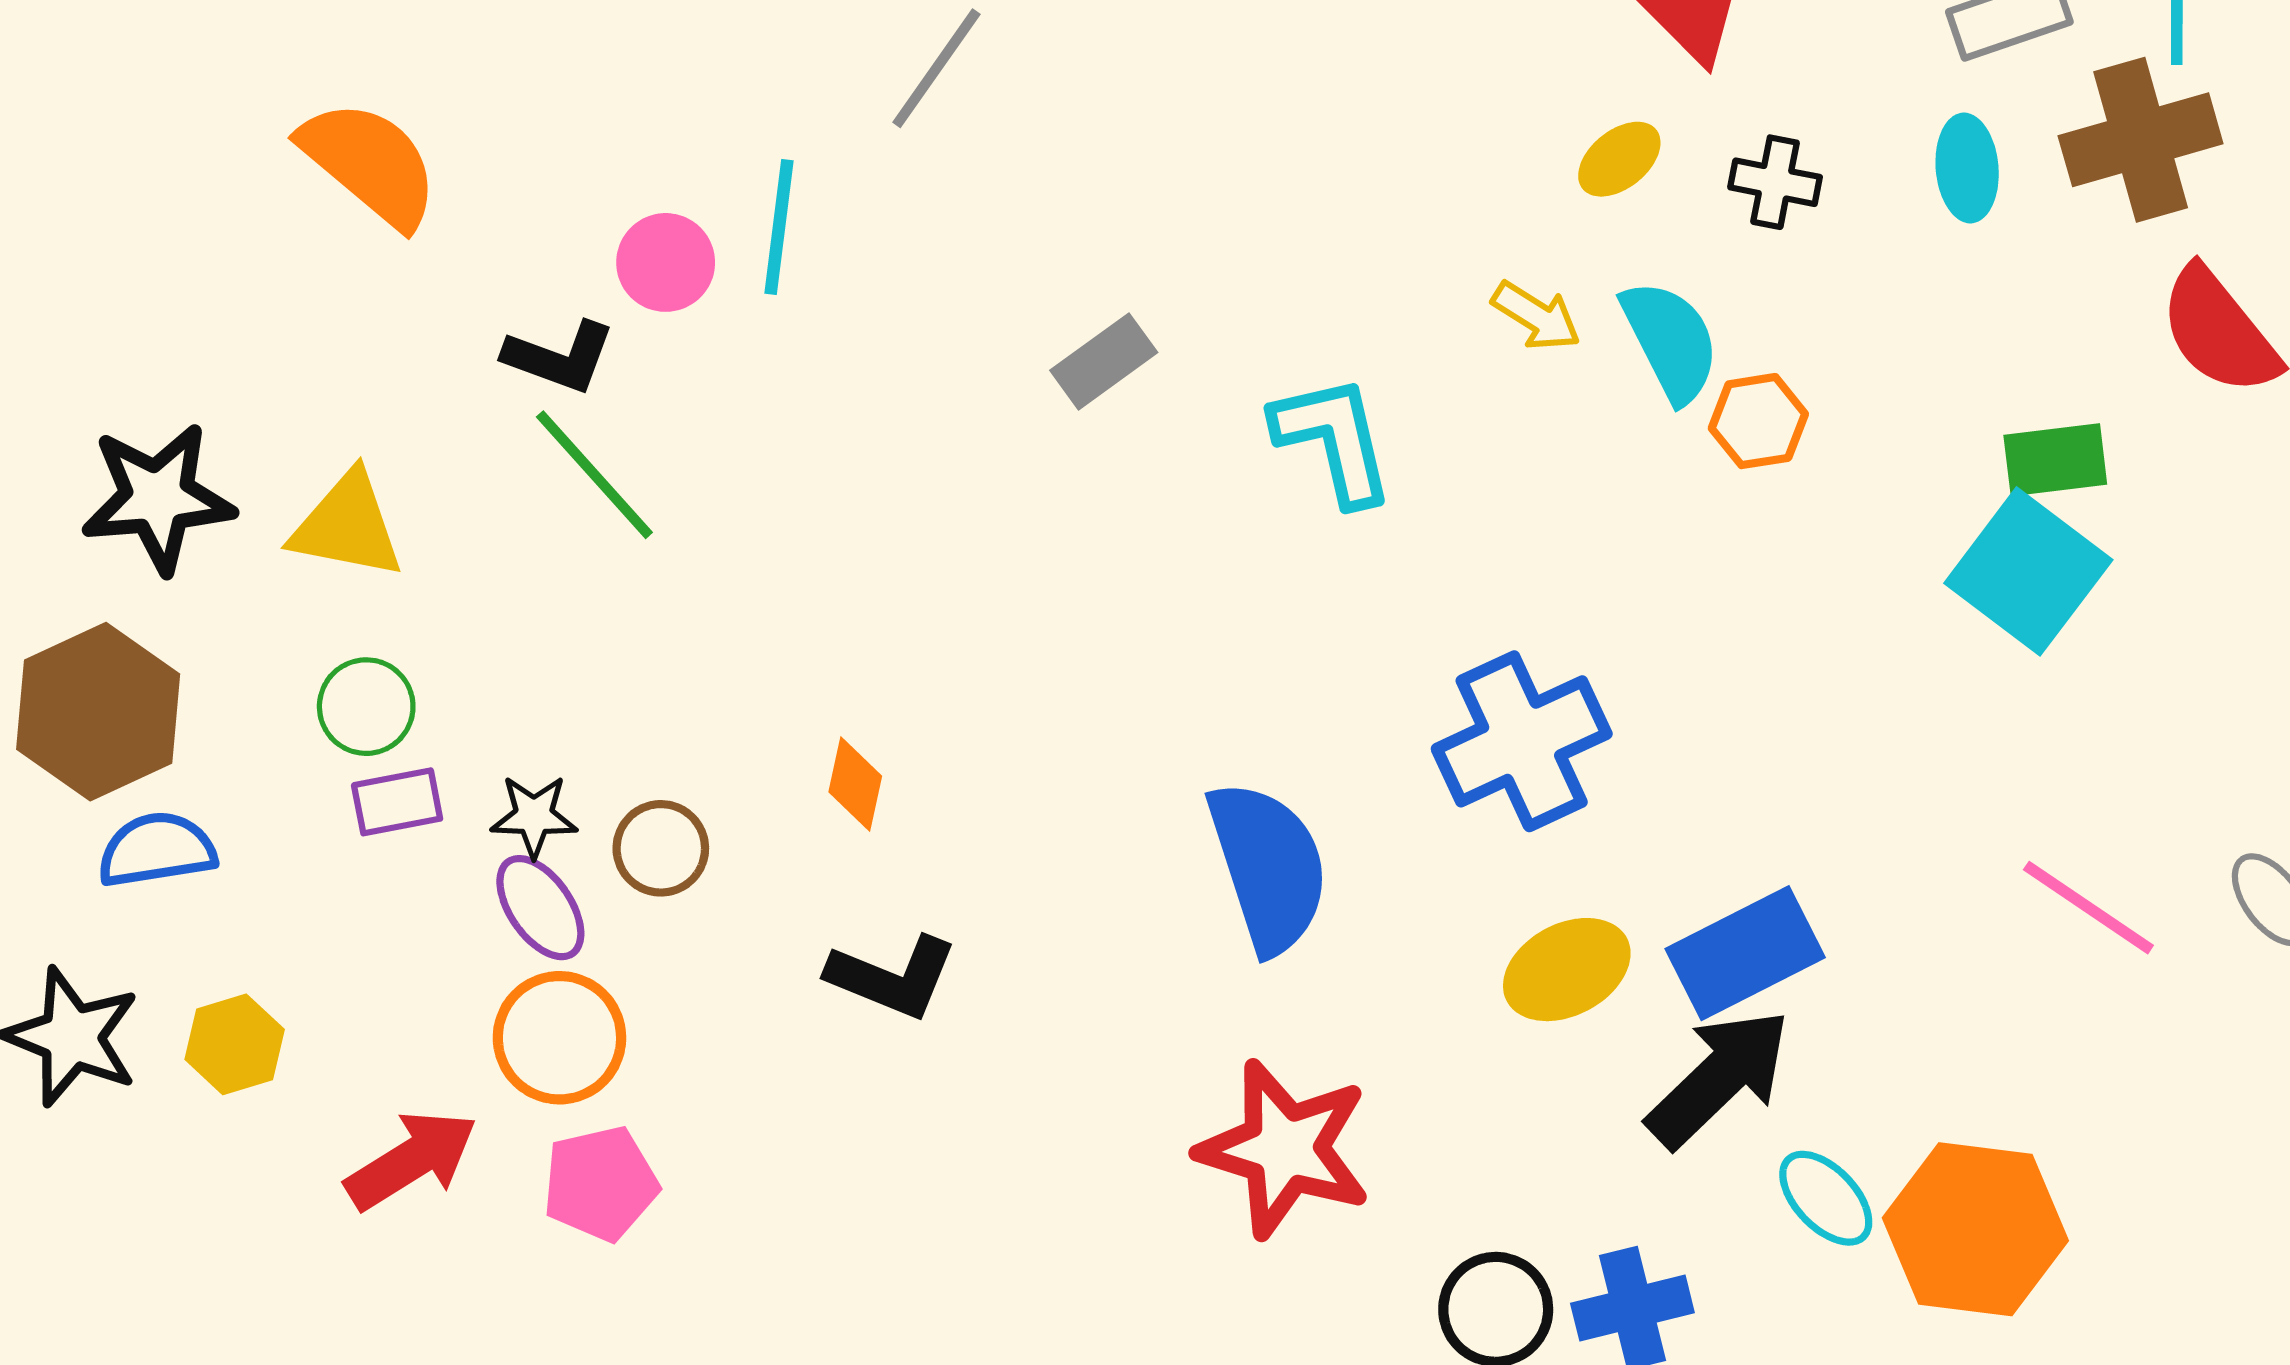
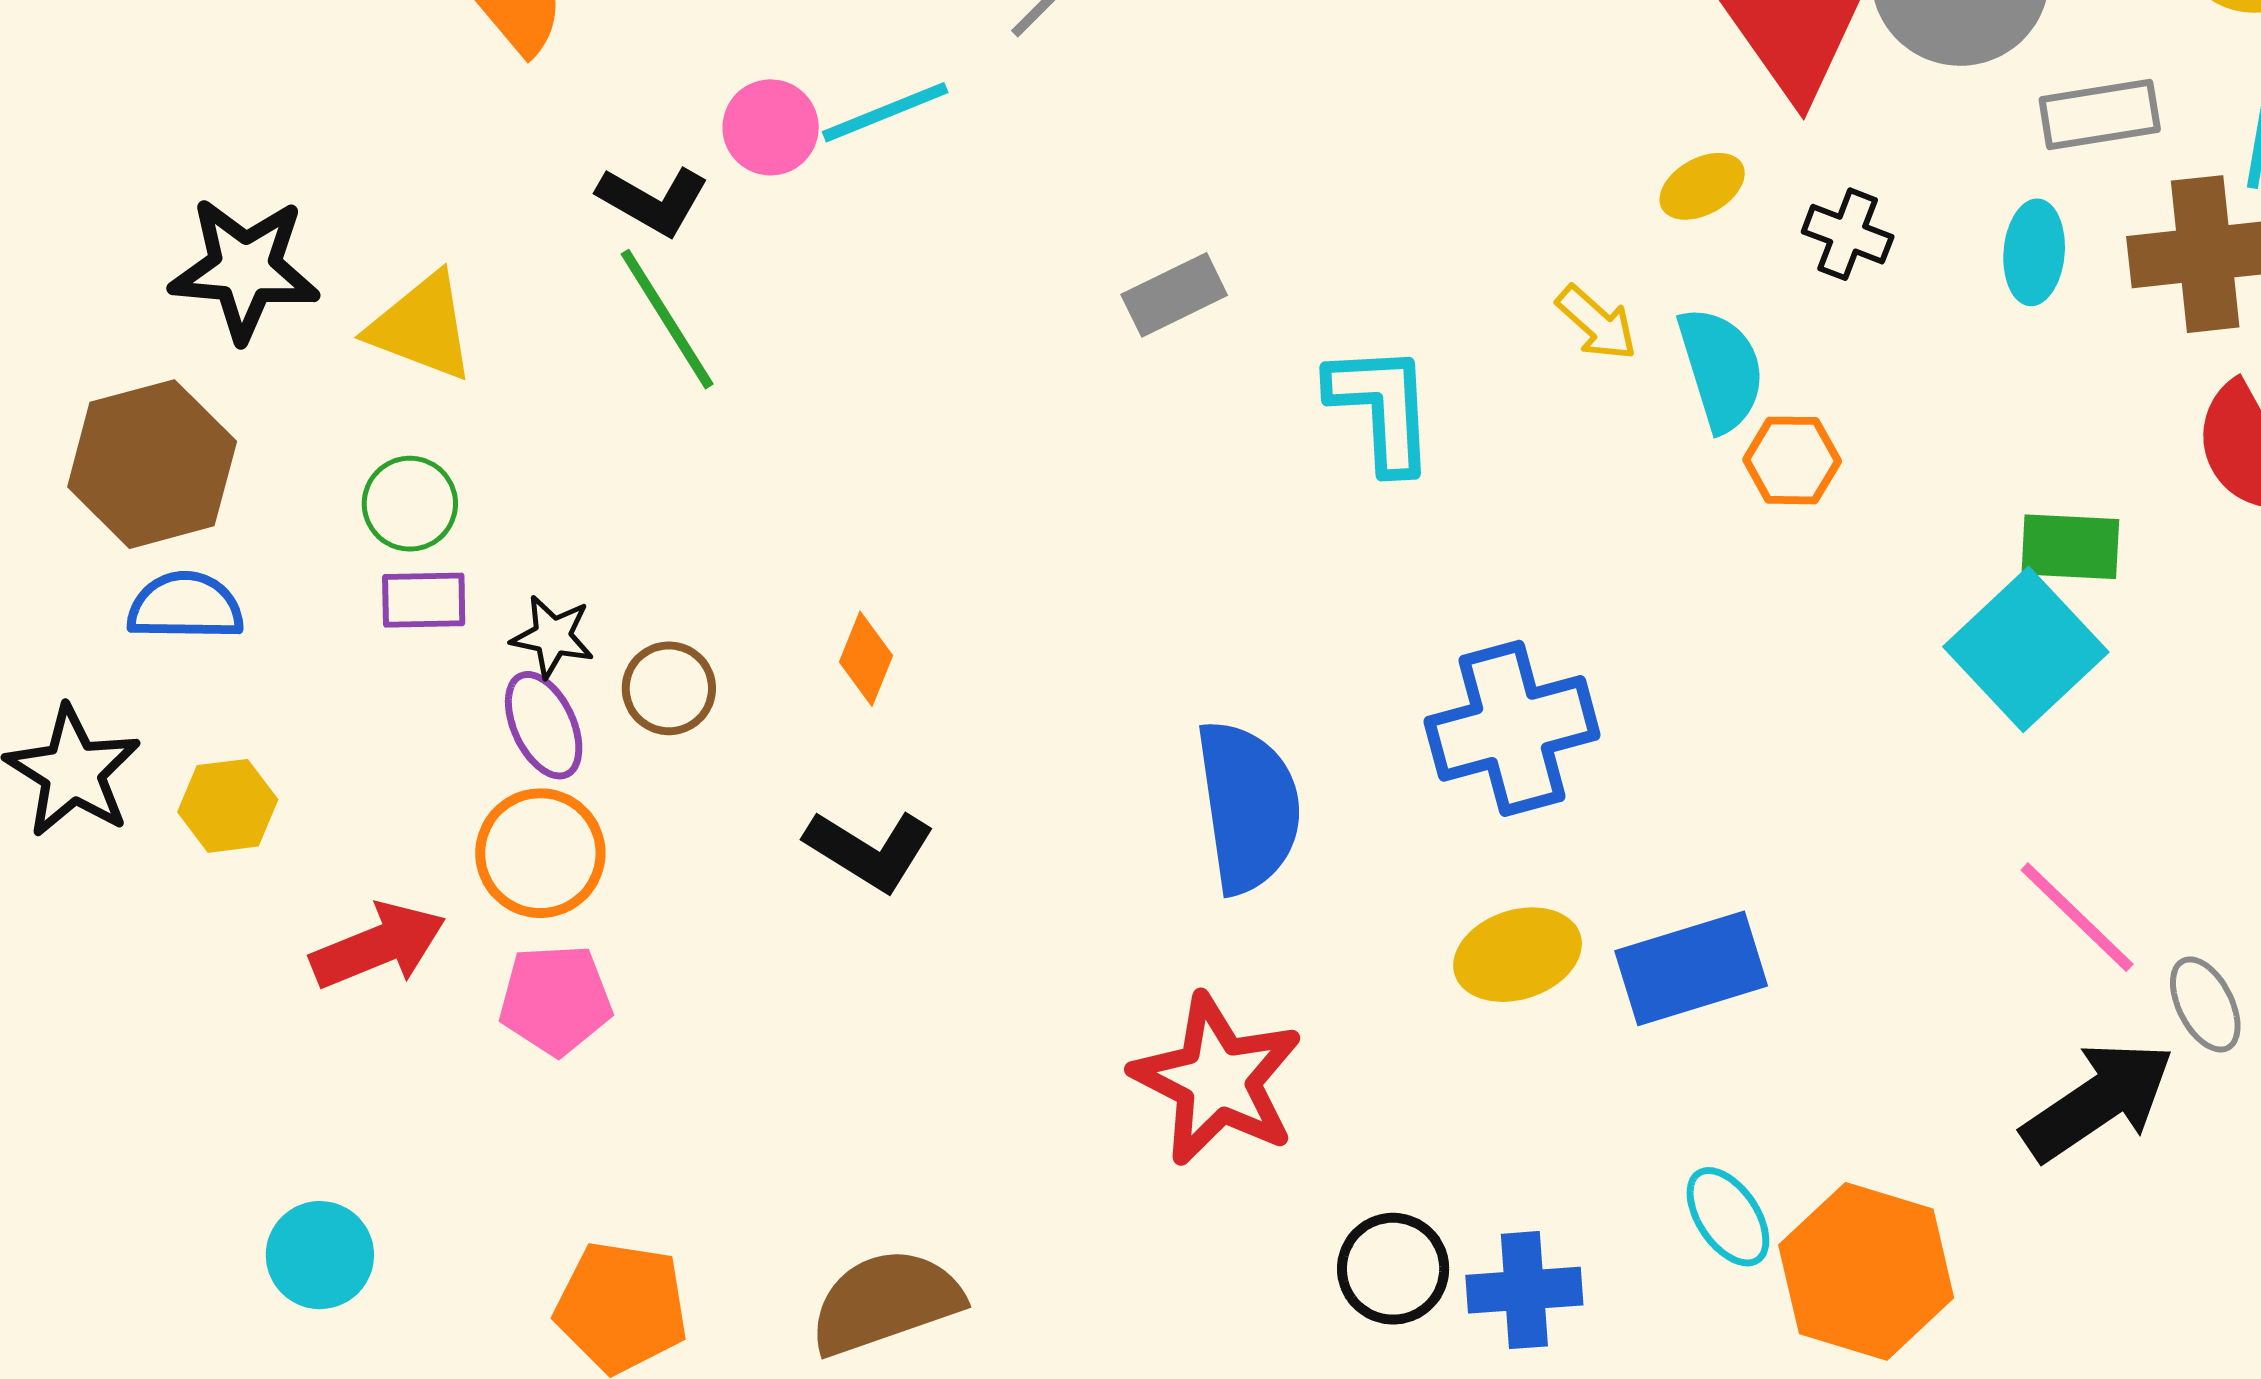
cyan line: (779, 227) -> (885, 112), turned 51
pink line: (2088, 908) -> (2077, 917), moved
black arrow: (1719, 1078) -> (2098, 1101), moved

